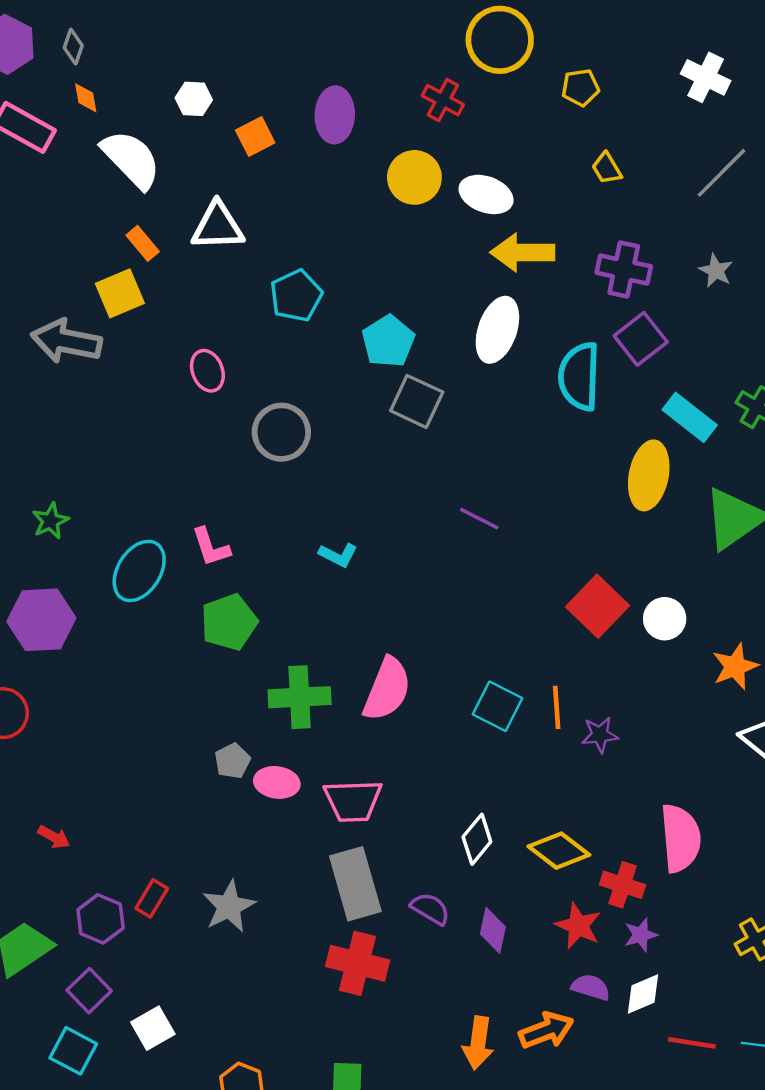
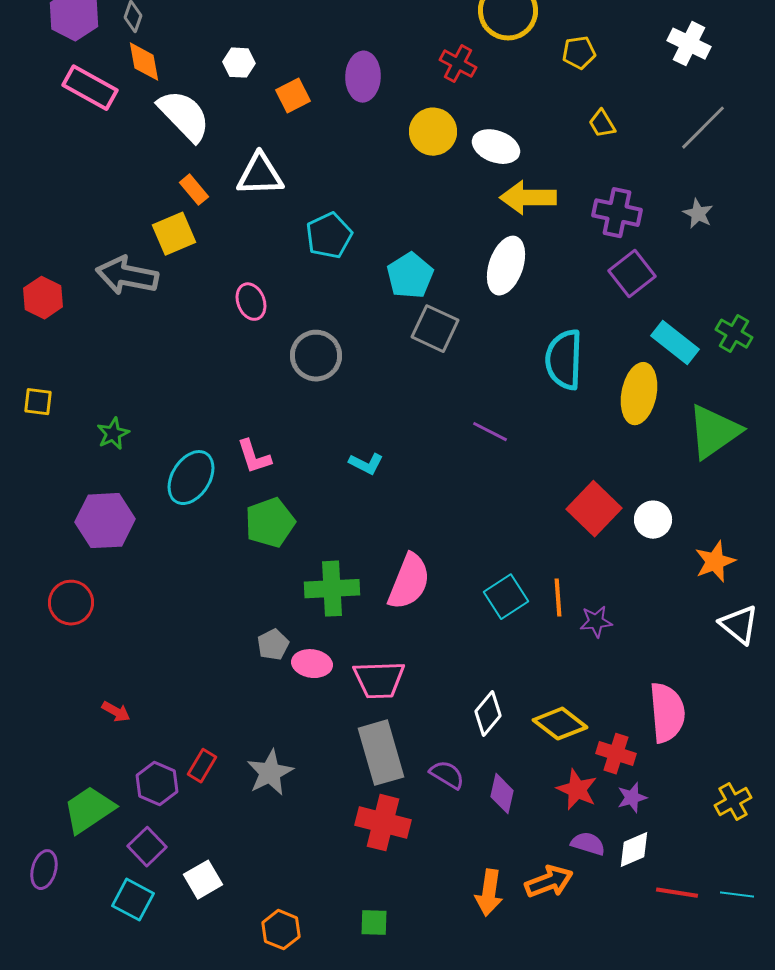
orange diamond: (86, 98) -> (144, 62), size x1.5
cyan semicircle: (579, 376) -> (564, 360), moved
cyan square: (497, 706) -> (506, 597), turned 30

